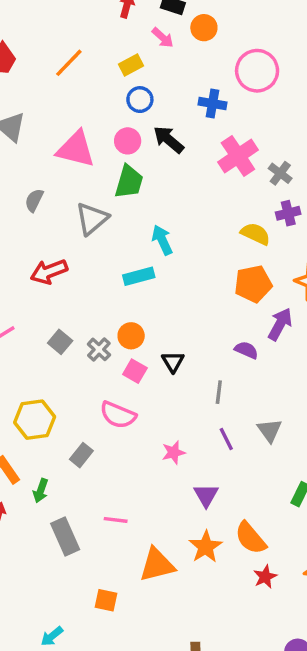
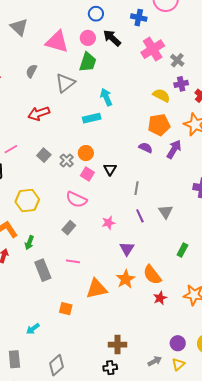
purple semicircle: (246, 350) -> (146, 148), moved
gray rectangle: (81, 455) -> (69, 228), moved

